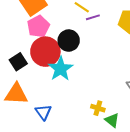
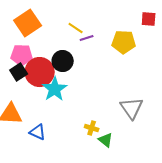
pink pentagon: (38, 26) -> (22, 55), moved, turned 30
black square: (18, 62) -> (19, 72), moved
blue triangle: (43, 112) -> (38, 132), turned -30

